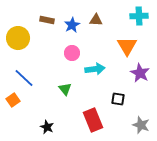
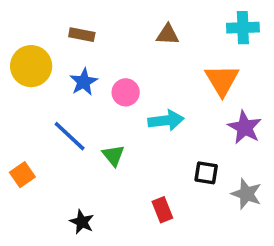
blue star: (72, 25) -> (84, 82), moved
blue line: (24, 78) -> (70, 136), moved
red rectangle: (93, 120) -> (162, 210), size x0.6
gray star: (141, 125) -> (246, 194), moved

